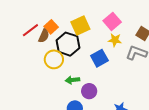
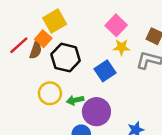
yellow square: (80, 25) -> (55, 21), moved
yellow circle: (54, 59) -> (50, 93), moved
purple circle: (89, 91) -> (96, 112), size x1.5

